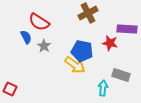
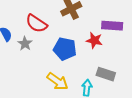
red semicircle: (39, 22) -> (36, 24), moved
yellow arrow: (75, 65) -> (58, 81), moved

